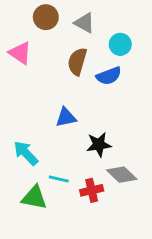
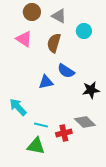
pink triangle: (20, 53) -> (24, 39), moved
blue semicircle: (109, 76) -> (66, 71), moved, turned 54
black star: (99, 145) -> (91, 90), moved
green triangle: (34, 198) -> (36, 146), moved

